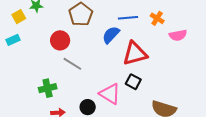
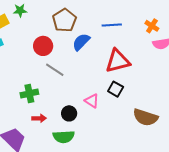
orange cross: (157, 18) -> (152, 26), moved
blue semicircle: (111, 35) -> (81, 42), moved
pink triangle: (110, 94) -> (92, 101), size x0.7

